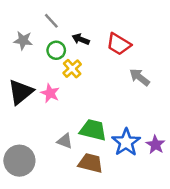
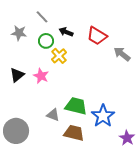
gray arrow: (140, 77) -> (122, 54), moved
black triangle: (21, 92) -> (17, 75), size x0.7
purple star: (155, 145) -> (127, 138), moved

